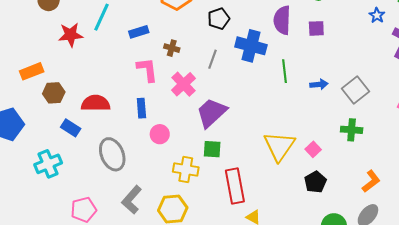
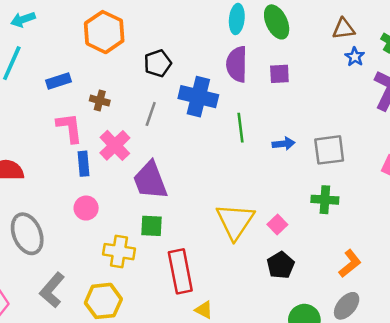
gray square: (356, 90) -> (329, 150), turned 32
blue rectangle: (141, 108) -> (83, 164), moved
purple trapezoid: (212, 113) -> (150, 180), turned -68

